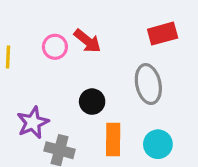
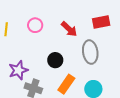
red arrow: (87, 41) -> (69, 29), moved
orange rectangle: (113, 139) -> (66, 84), turned 30

